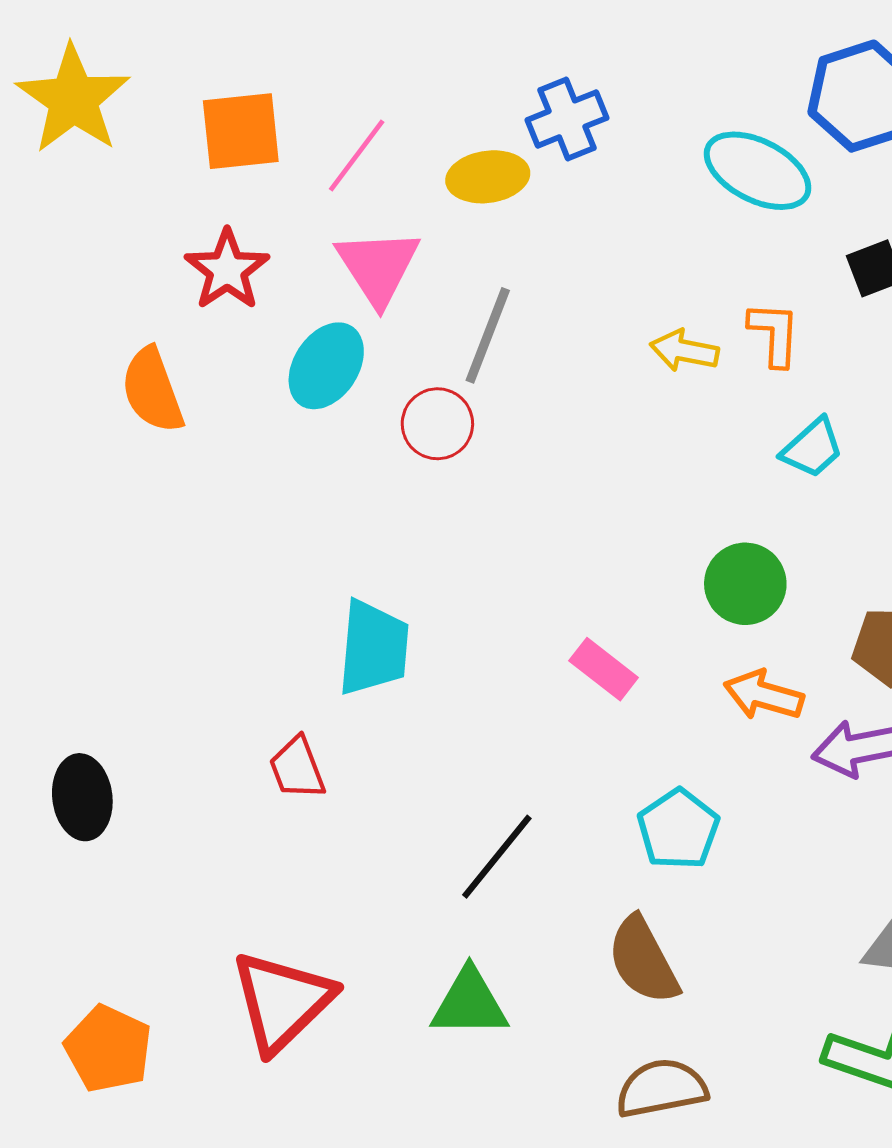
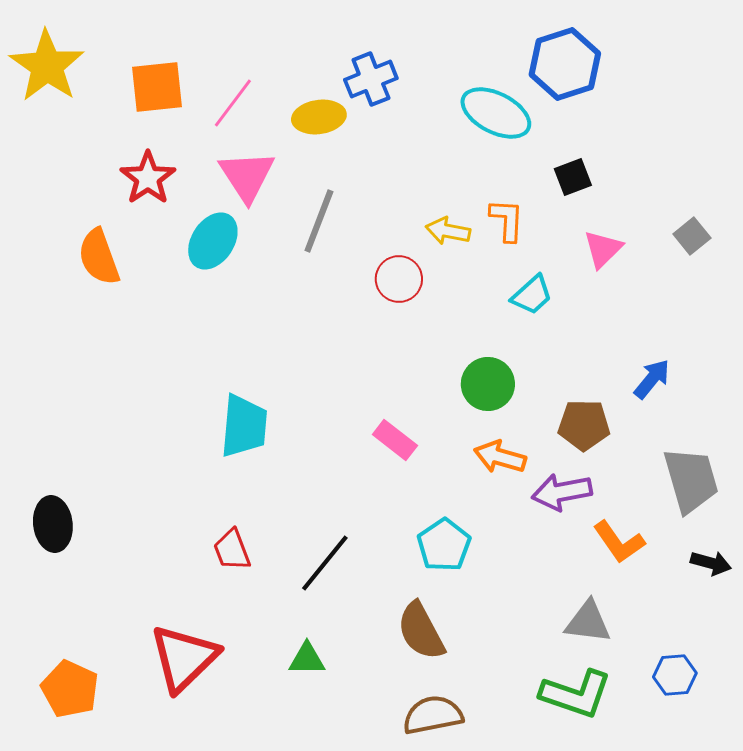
red circle: (437, 424) -> (399, 279), moved
red trapezoid: (297, 768) -> (232, 550), moved
green triangle: (469, 1003) -> (307, 659), size x0.7

